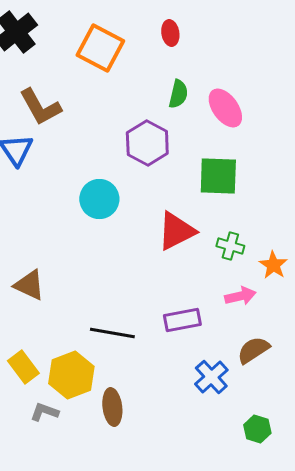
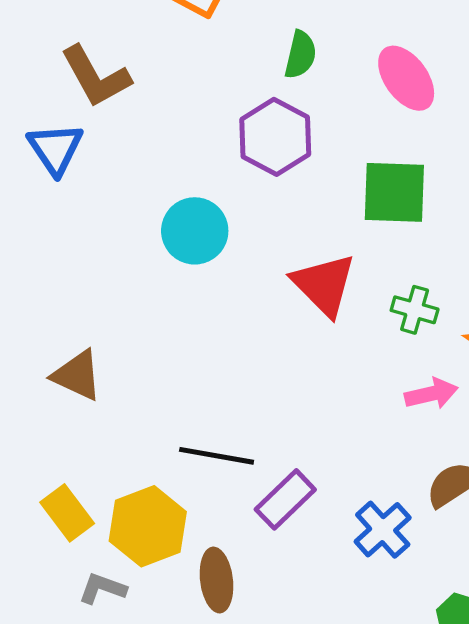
green semicircle: (178, 94) -> (300, 55), moved
red triangle: (176, 231) -> (324, 285), turned -48
purple rectangle: (182, 320) -> (285, 499), moved, turned -33

